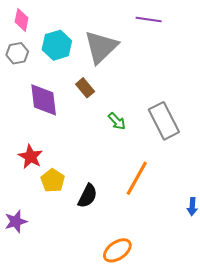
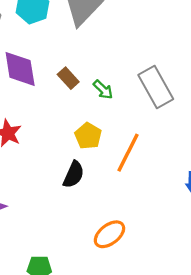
brown rectangle: (85, 88) -> (68, 78), moved
yellow pentagon: (53, 181) -> (88, 136), moved

